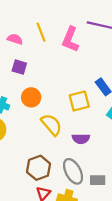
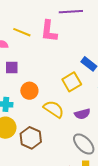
yellow line: (41, 32) -> (22, 32), turned -30
brown hexagon: (38, 168) -> (31, 138), moved

